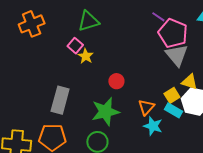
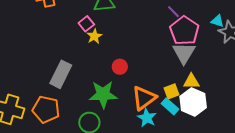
yellow triangle: (190, 82) -> (191, 81), turned -30
orange triangle: (146, 107) -> (144, 98), size x1.5

